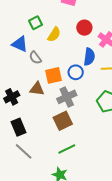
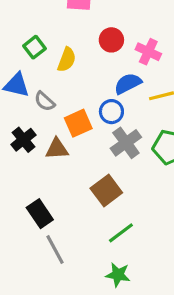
blue semicircle: (89, 57) -> (128, 84), turned -114
black cross: (12, 97) -> (23, 140), moved
gray cross: (67, 97) -> (126, 143), moved
gray line: (24, 151) -> (55, 249), turned 30

